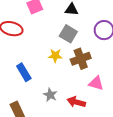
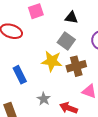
yellow star: (55, 56) -> (52, 61), size x1.5

